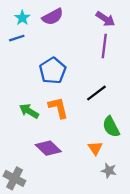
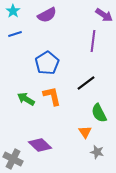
cyan star: (22, 18) -> (13, 11), moved
purple arrow: (105, 19) -> (104, 15), moved
purple diamond: (48, 148) -> (40, 145), moved

